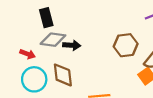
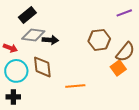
black rectangle: (46, 18) -> (27, 15), turned 66

